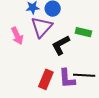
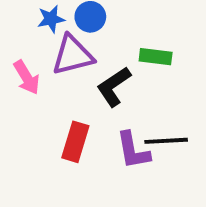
purple triangle: (42, 27) -> (73, 55), turned 40
red rectangle: (46, 79) -> (75, 142), moved

